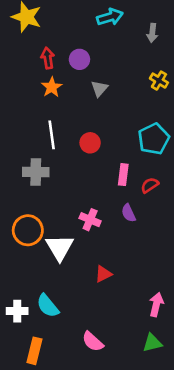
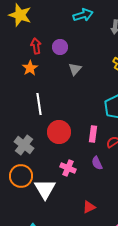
orange star: (52, 87) -> (30, 68), moved
red circle: (90, 143) -> (59, 132), moved, size x1.5
gray cross: (36, 172) -> (24, 145), moved, turned 36
red triangle: (103, 274) -> (89, 207), moved

